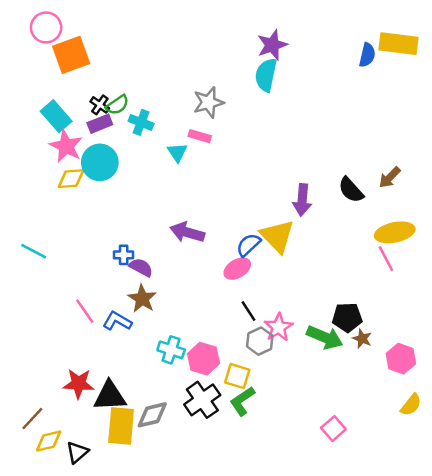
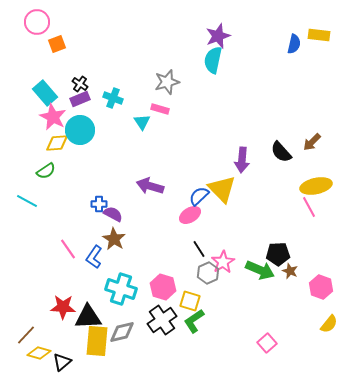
yellow rectangle: (398, 44) -> (319, 35), size x0.7
orange square: (71, 55) -> (57, 44), size x0.6
green semicircle: (117, 105) -> (46, 171), moved
blue L-shape: (117, 321) -> (94, 257), turned -85
cyan cross: (171, 350) -> (121, 289), moved, size x1.4
yellow diamond: (49, 441) -> (39, 353), turned 30

